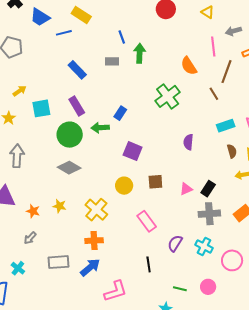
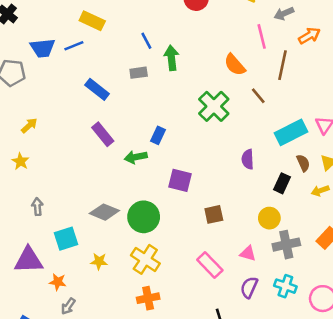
blue trapezoid: (40, 17) -> (43, 48), moved, turned -30
brown line: (214, 94) -> (258, 96), moved
cyan square: (41, 108) -> (66, 239), moved
cyan rectangle: (226, 126) -> (291, 132), size x1.4
green circle: (70, 135) -> (144, 217), moved
gray arrow: (17, 156) -> (37, 207), size x0.6
yellow circle: (124, 186) -> (269, 218), moved
pink triangle: (186, 189) -> (248, 254), moved, turned 48
black rectangle: (208, 189) -> (282, 183), moved
orange star: (33, 211) -> (58, 282), moved

